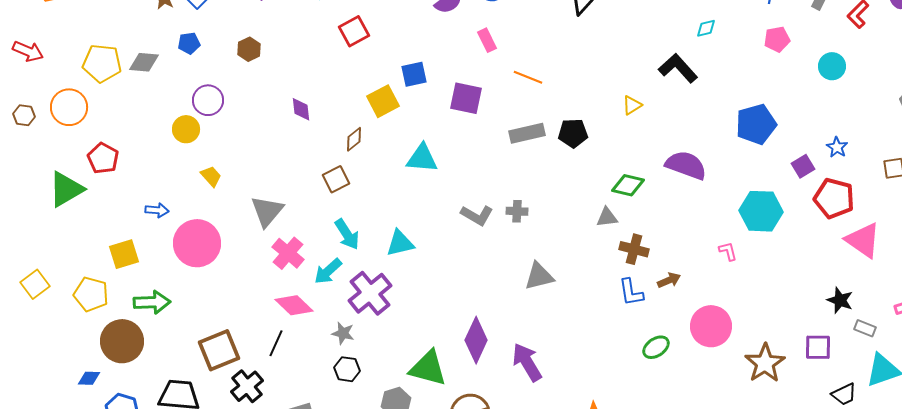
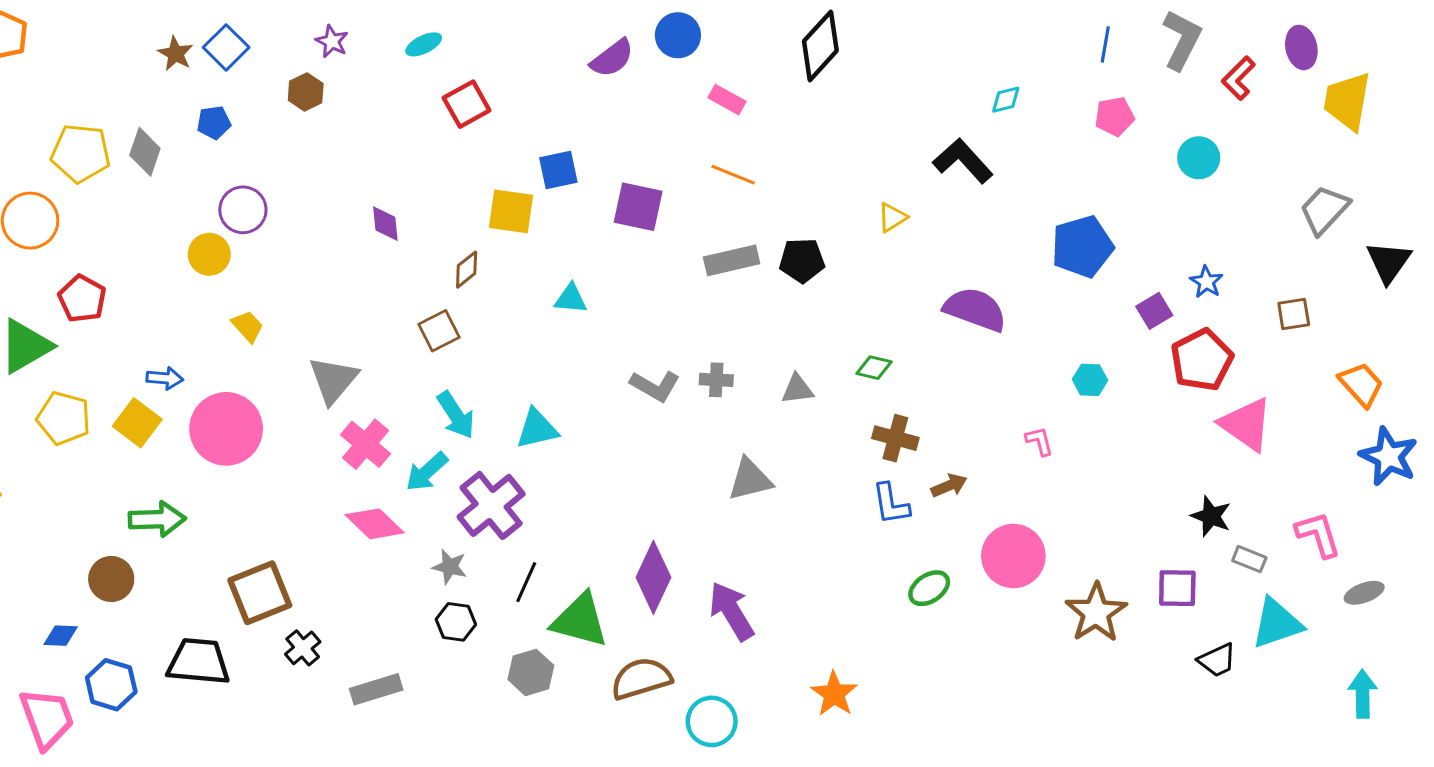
pink rectangle: (487, 40) -> (727, 100), moved, turned -35
brown hexagon: (249, 49) -> (306, 92), moved
gray diamond: (144, 62) -> (145, 152), turned -76
yellow square: (383, 101) -> (511, 211), turned 36
cyan triangle: (422, 158) -> (571, 299), size x0.7
green diamond: (628, 185) -> (874, 368), moved, size x0.7
red pentagon: (834, 198) -> (1202, 360), turned 30
cyan hexagon: (761, 211) -> (1090, 380), size x0.5
gray triangle: (607, 217) -> (797, 389), moved
yellow square: (124, 254) -> (137, 423), moved, turned -36
yellow pentagon: (91, 294) -> (64, 418), moved
brown circle: (122, 341) -> (111, 579), size x0.7
black line: (276, 343) -> (526, 582), moved
black cross: (247, 386) -> (303, 648), size x0.7

